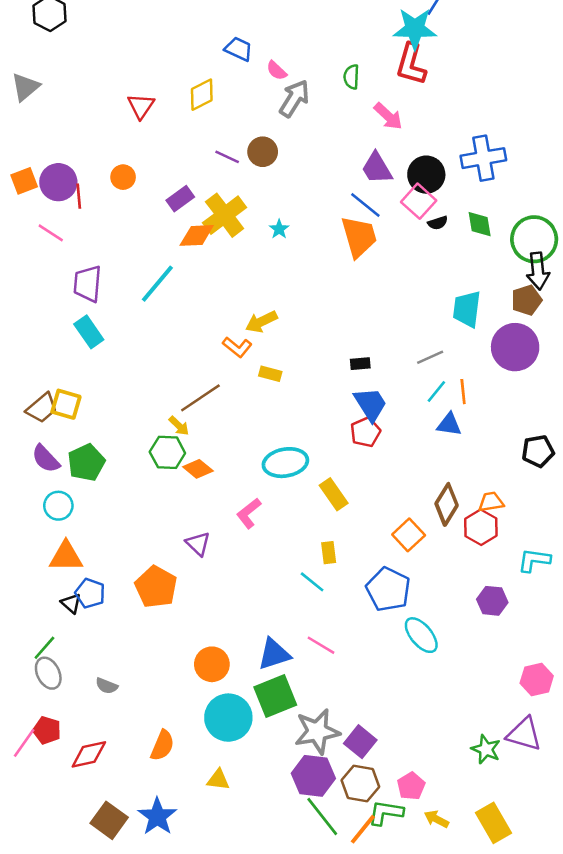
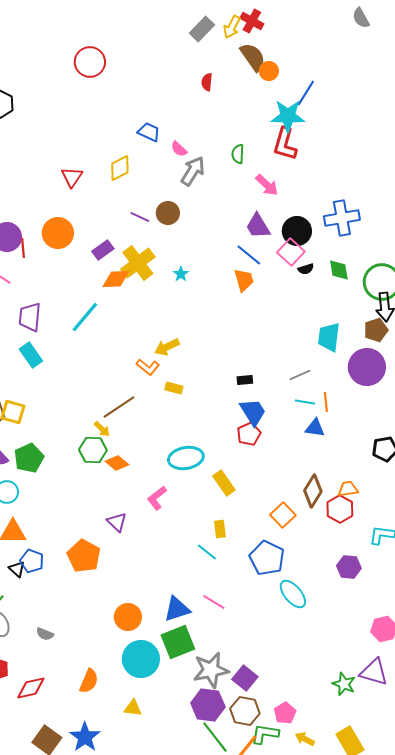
orange circle: (123, 177) -> (58, 233), size x1.6
orange trapezoid: (359, 237) -> (244, 280), size x0.7
cyan line: (436, 392) -> (305, 402), turned 60

